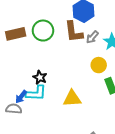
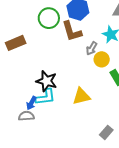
green circle: (43, 31) -> (49, 18), moved
gray arrow: (92, 37) -> (92, 48), moved
black star: (40, 77) -> (46, 81), size x1.5

